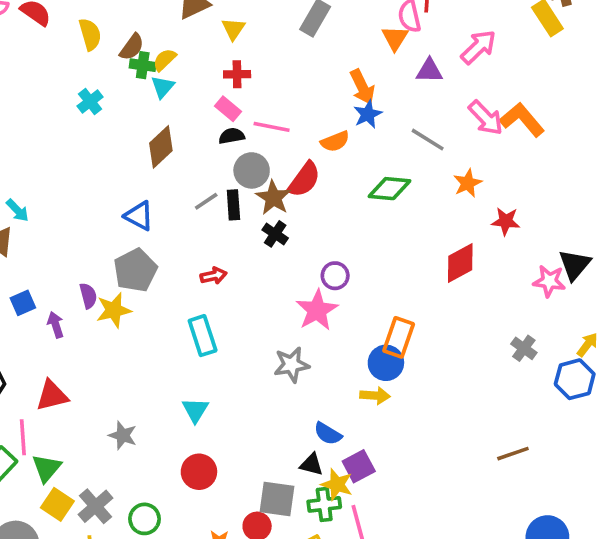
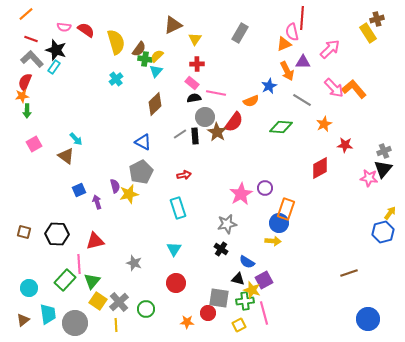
yellow semicircle: (90, 34) -> (116, 42), size x1.4
orange triangle: (395, 38) -> (284, 44), turned 35
orange arrow: (362, 87) -> (287, 71), moved
black cross: (275, 234) -> (221, 249), moved
purple circle: (335, 276) -> (265, 188), moved
gray cross: (524, 348) -> (384, 151), moved, turned 32

